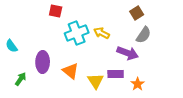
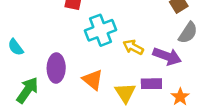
yellow arrow: (102, 33) -> (133, 47), moved
green arrow: (21, 79) -> (27, 90), size x1.5

